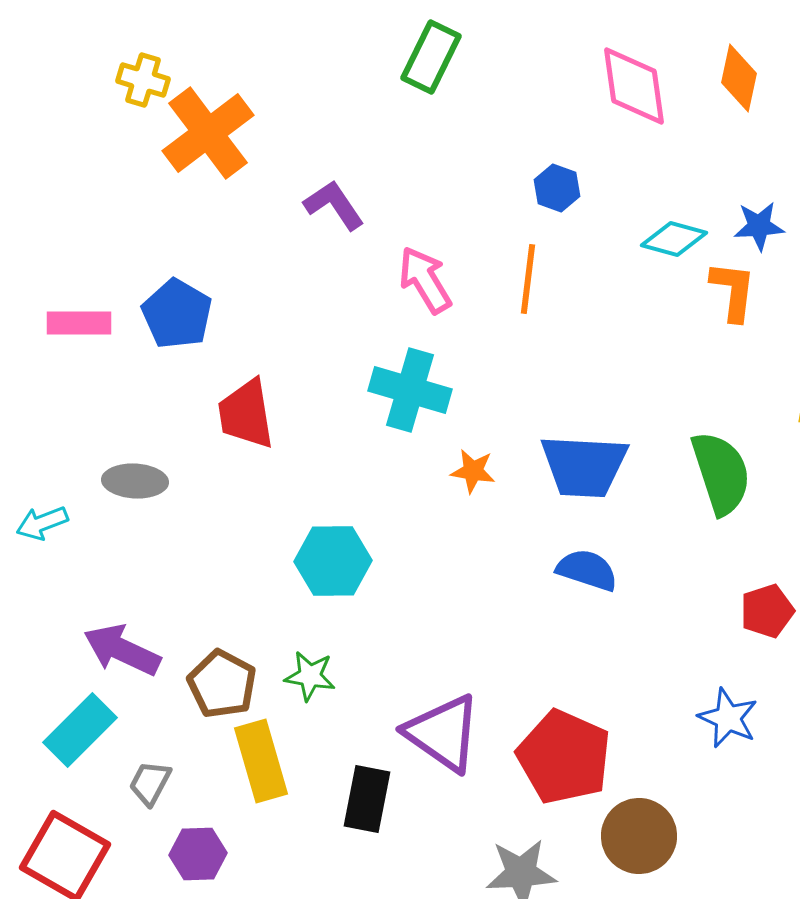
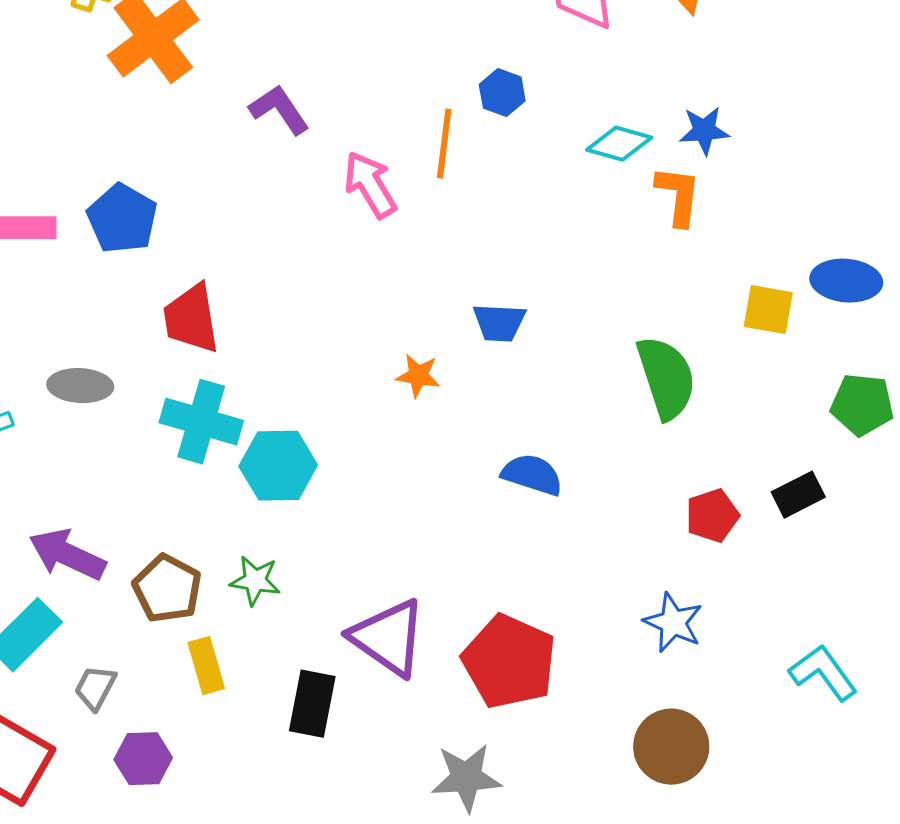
orange line: (528, 279) -> (444, 144), moved
cyan cross: (410, 390) -> (201, 422), moved
blue trapezoid: (584, 466) -> (499, 323), moved, size x0.6
yellow rectangle: (261, 761) -> (206, 666), size x0.7
brown circle: (639, 836) -> (671, 747), moved

